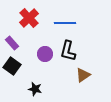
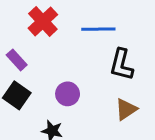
black L-shape: (68, 51) -> (121, 65), moved
purple circle: (45, 54) -> (68, 94), moved

